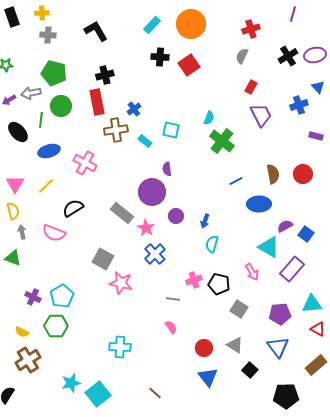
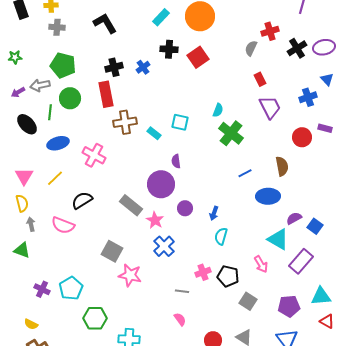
red cross: (251, 29) -> (270, 31), moved
red rectangle: (251, 87) -> (260, 79), turned -56
blue cross: (134, 109) -> (143, 67), moved
red circle: (303, 174) -> (302, 137), moved
green hexagon: (56, 326) -> (95, 318), moved

